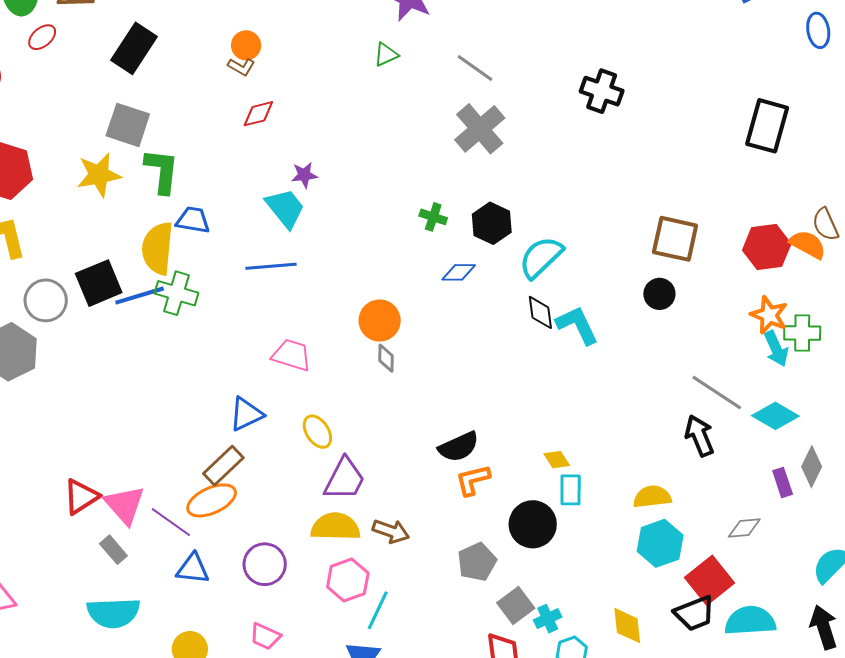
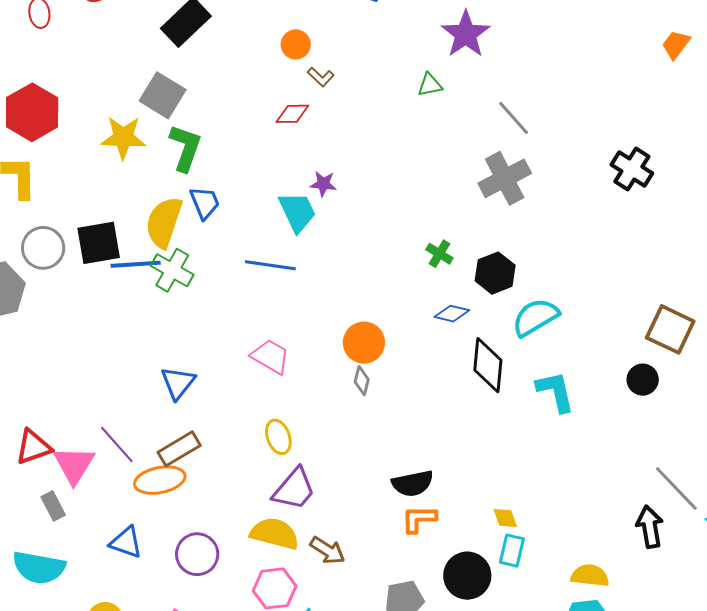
brown L-shape: (241, 67) -> (321, 77), moved
blue trapezoid: (193, 220) -> (205, 203), turned 45
black diamond: (540, 312) -> (488, 365), moved, size x1.5
blue triangle: (246, 414) -> (178, 383), moved, turned -39
purple line: (171, 522) -> (117, 445), moved

